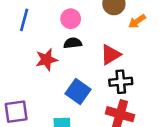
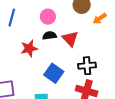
red triangle: (111, 55) -> (70, 39), moved, turned -42

